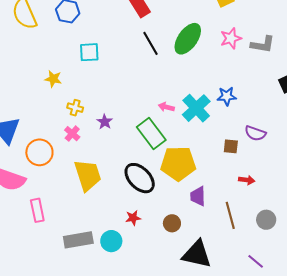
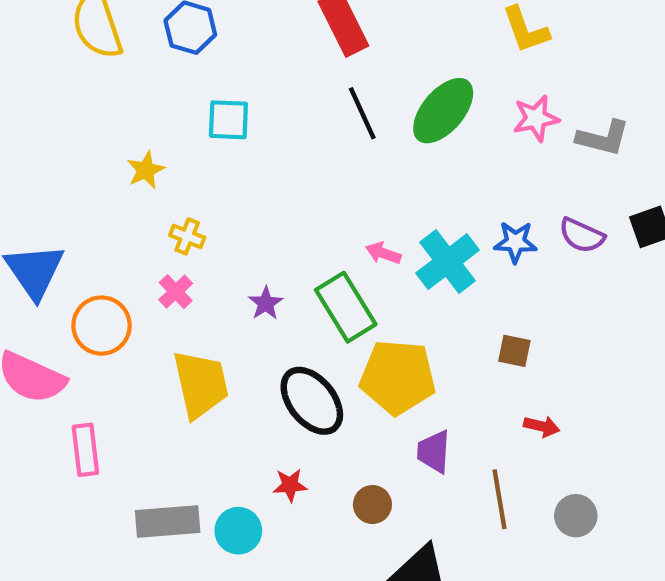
yellow star: (53, 79) -> (146, 170), turned 30
purple star: (105, 122) -> (266, 303), moved
purple semicircle: (255, 133) -> (582, 235), moved

